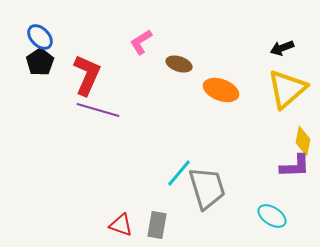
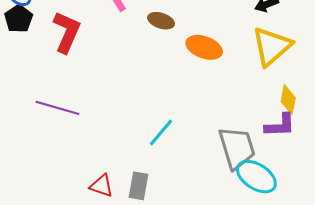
purple line: (98, 110) -> (57, 108), moved
gray trapezoid: (207, 188) -> (237, 148), moved
cyan ellipse: (272, 216) -> (256, 177), size x1.4

